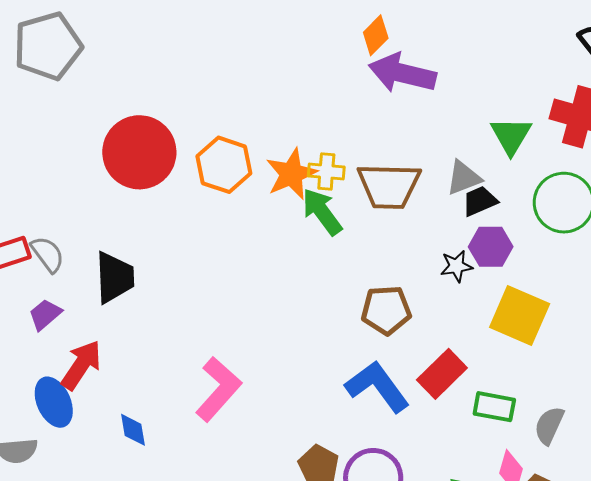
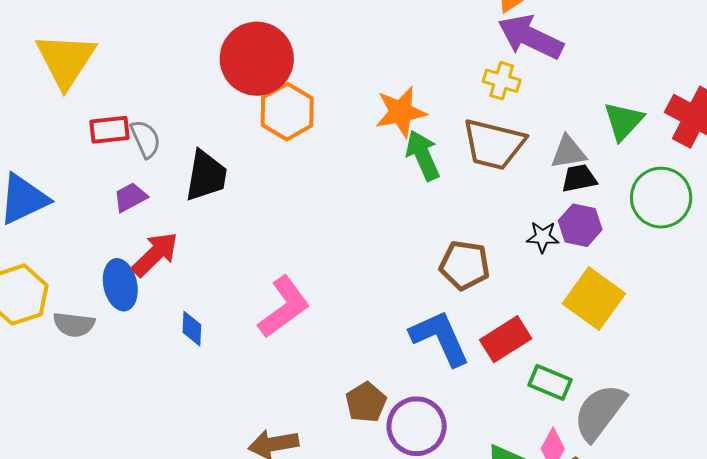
orange hexagon: (224, 165) -> (287, 112), moved
yellow cross: (326, 171) -> (502, 81), moved
gray semicircle: (549, 425) -> (600, 412), size x1.6

